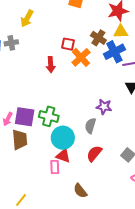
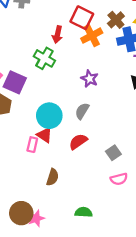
red square: (68, 44) -> (82, 18), size x1.5
purple star: (104, 107) -> (90, 79), moved
green cross: (49, 116) -> (44, 58), moved
brown semicircle: (80, 191) -> (53, 177), turned -140

